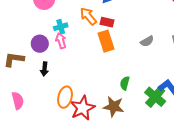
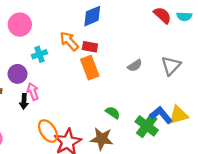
pink arrow: (61, 41) -> (33, 92), moved
green semicircle: (125, 83) -> (113, 113), turned 112
orange ellipse: (65, 97) -> (48, 131), turned -45

